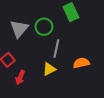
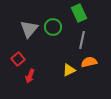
gray line: (56, 48) -> (82, 40), moved
yellow triangle: (49, 69) -> (69, 70), moved

